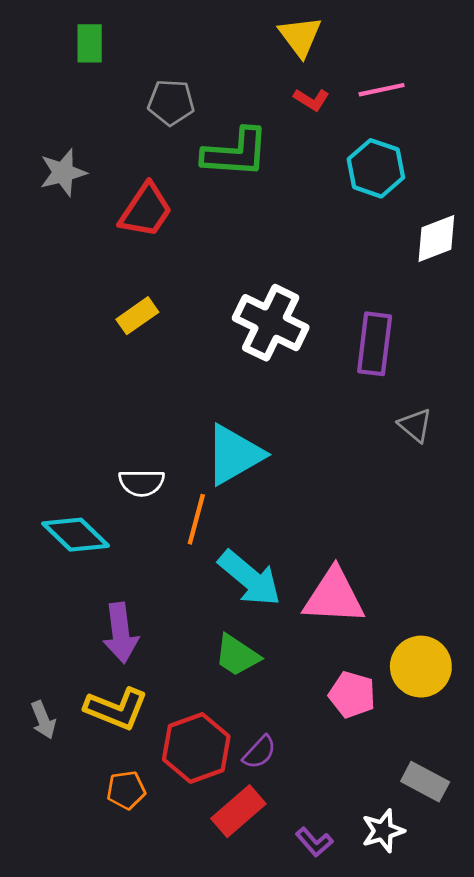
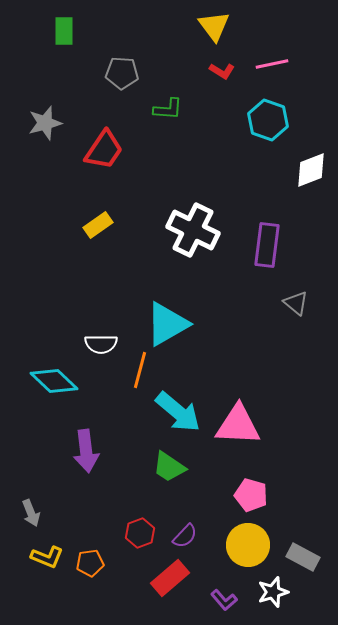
green L-shape: (236, 153) -> (168, 109), size x0.6
yellow circle: (421, 667) -> (248, 545), moved
yellow L-shape: (116, 709) -> (47, 557), moved, size x0.7
red hexagon: (196, 748) -> (140, 533), size x0.6

